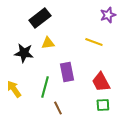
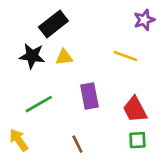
black star: (24, 53) -> (32, 56), moved
green line: (45, 87) -> (39, 104), moved, turned 45
yellow arrow: (14, 89) -> (19, 140), moved

